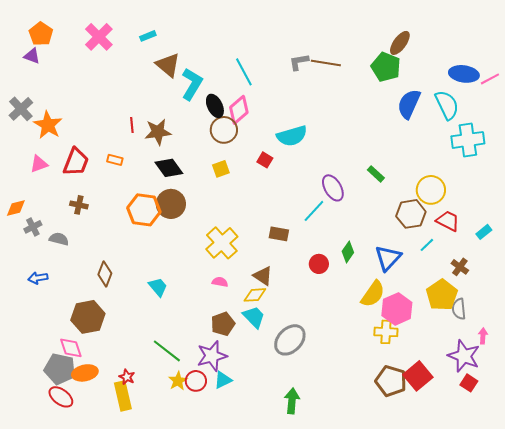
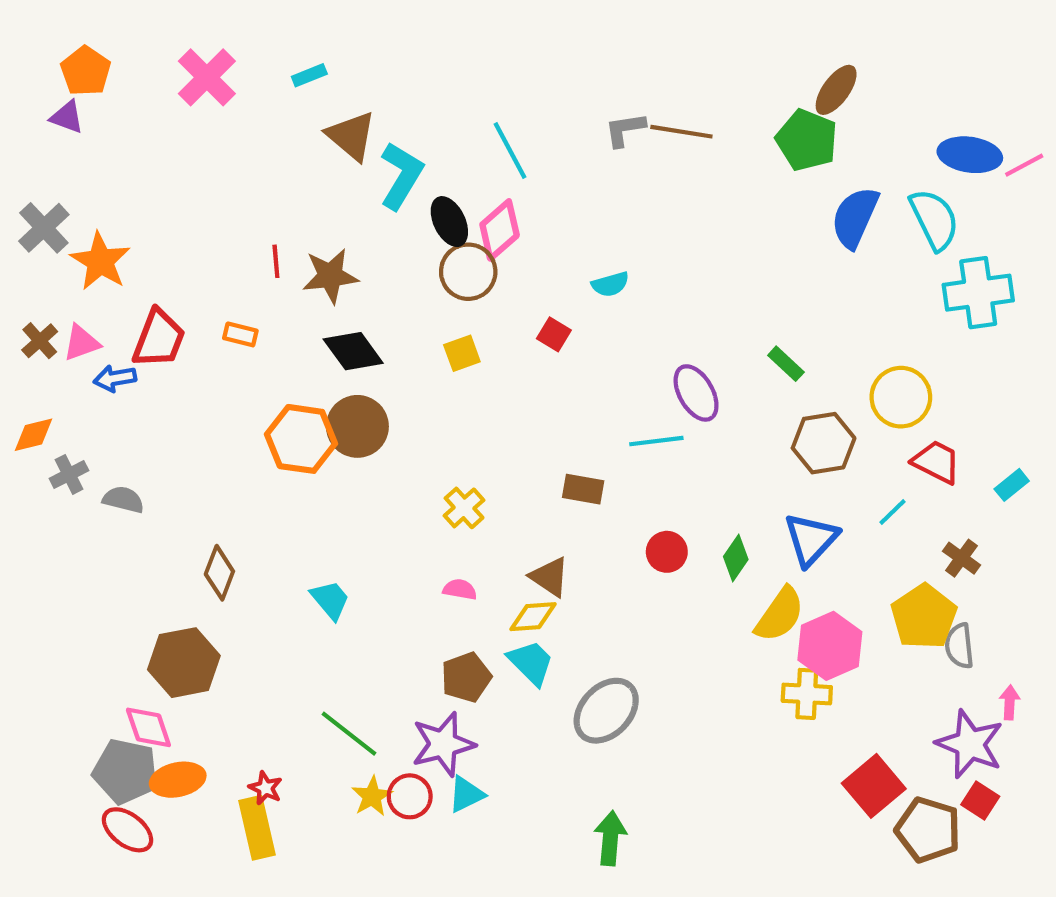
cyan semicircle: (292, 136) -> (610, 284), size x0.6
brown cross: (79, 205) -> (40, 341), moved, turned 36
cyan line: (314, 211) -> (656, 441), turned 40
brown hexagon: (411, 214) -> (824, 443), moved
yellow cross: (222, 243) -> (464, 508), size x0.6
green diamond: (348, 252) -> (736, 558), moved
blue arrow: (38, 278) -> (115, 378), moved
brown pentagon: (391, 381) -> (928, 830), moved

